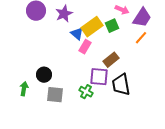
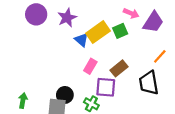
orange line: (141, 38) -> (160, 56), moved
pink rectangle: (85, 47) -> (90, 66), moved
black circle: (44, 75) -> (65, 95), moved
black trapezoid: (121, 85) -> (149, 83), moved

